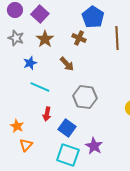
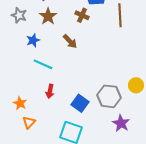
gray hexagon: (85, 97) -> (109, 96), moved
blue square: (67, 128) -> (80, 103), moved
purple star: (94, 146) -> (121, 123), moved

